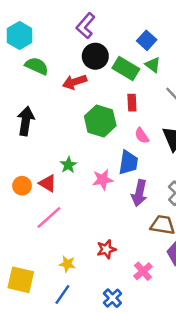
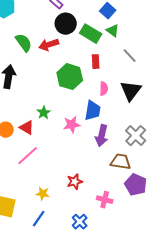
green semicircle: (37, 66) -> (24, 43), moved, turned 30
pink semicircle: (142, 136) -> (104, 89), turned -144
pink cross: (143, 271) -> (105, 200), turned -35

